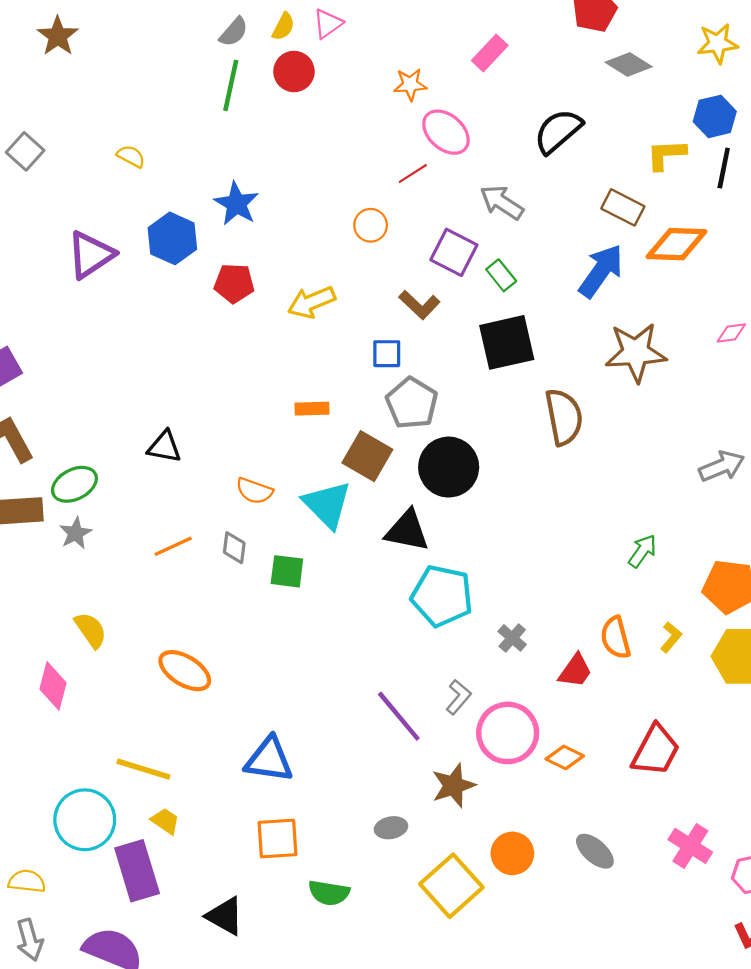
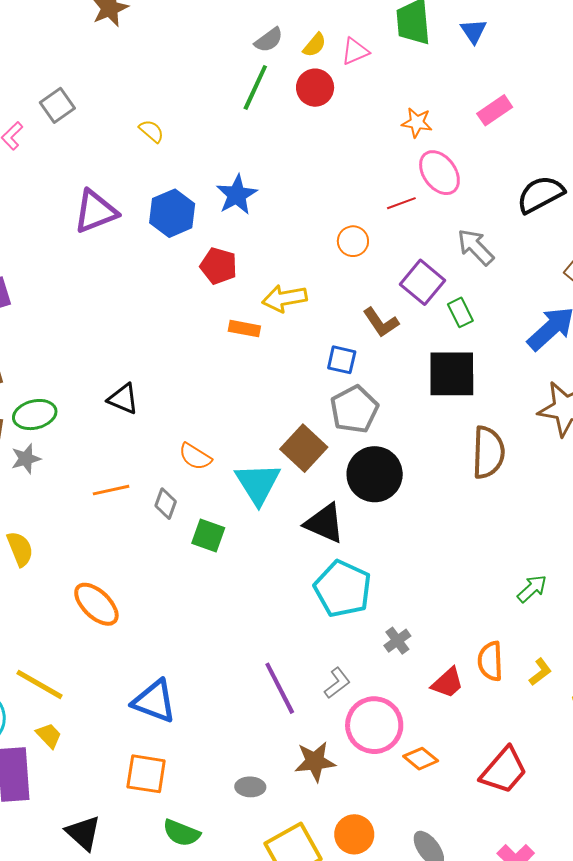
orange rectangle: (312, 409) -> (244, 329), moved

